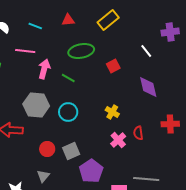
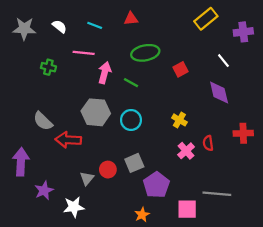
yellow rectangle: (108, 20) -> (206, 19), moved
white line: (146, 51) -> (223, 61), moved
red circle: (47, 149) -> (108, 170), moved
gray triangle: (43, 176) -> (87, 178), moved

